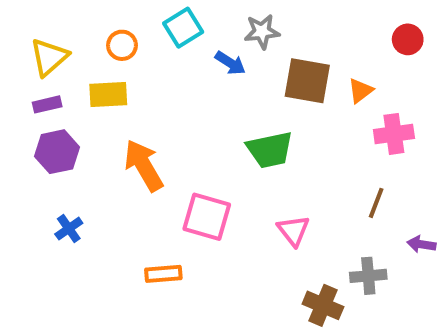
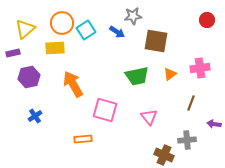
cyan square: (183, 28) -> (86, 30), moved
orange circle: (122, 45) -> (62, 23), size x1.5
orange triangle: (360, 91) -> (170, 74), moved
purple rectangle: (47, 104) -> (13, 53), moved

